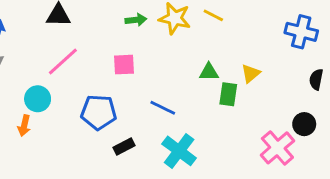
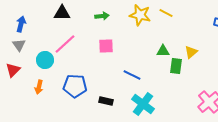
green arrow: (136, 20) -> (102, 16), moved
cyan circle: (38, 99) -> (45, 60), moved
blue pentagon: (99, 112) -> (75, 86), moved
black rectangle: (124, 146) -> (106, 101), turned 40

